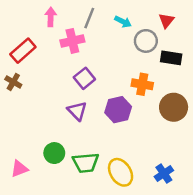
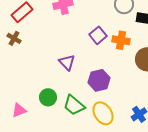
purple square: (84, 78) -> (98, 35), moved
purple hexagon: (118, 110) -> (99, 80), moved
green trapezoid: (86, 163) -> (74, 105), turned 45

